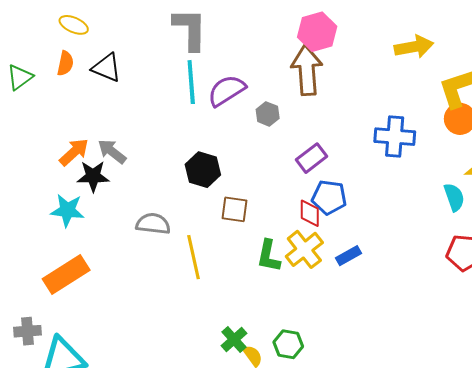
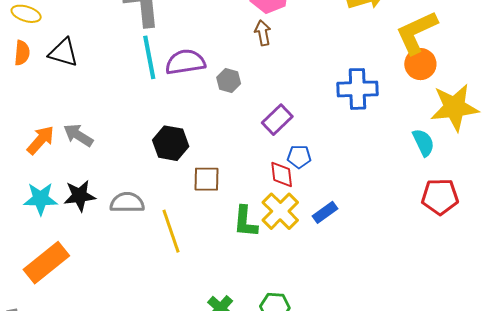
brown arrow: (307, 70) -> (263, 33), size x0.5
purple semicircle: (227, 91) -> (185, 62), turned 30
black star: (93, 176) -> (80, 196), moved
blue pentagon: (329, 197) -> (299, 157), size x0.7

